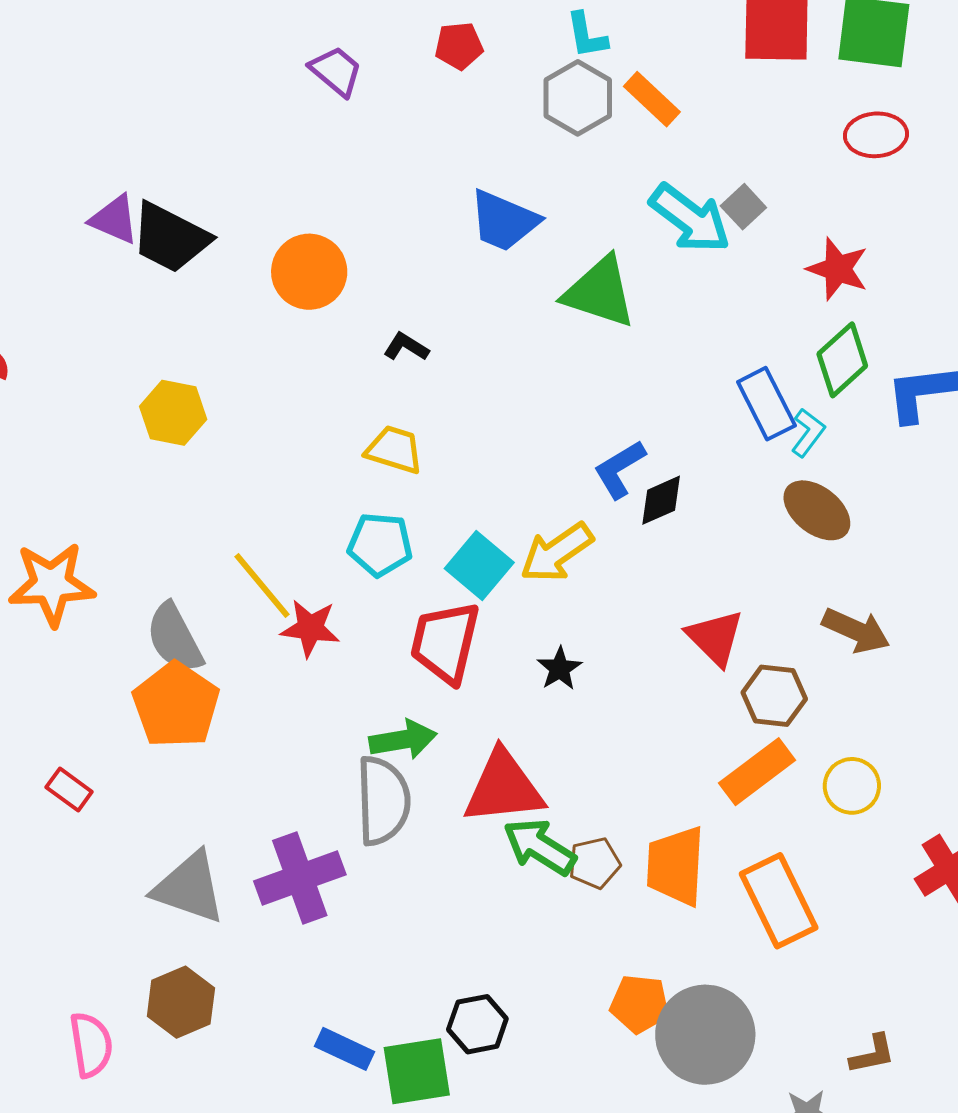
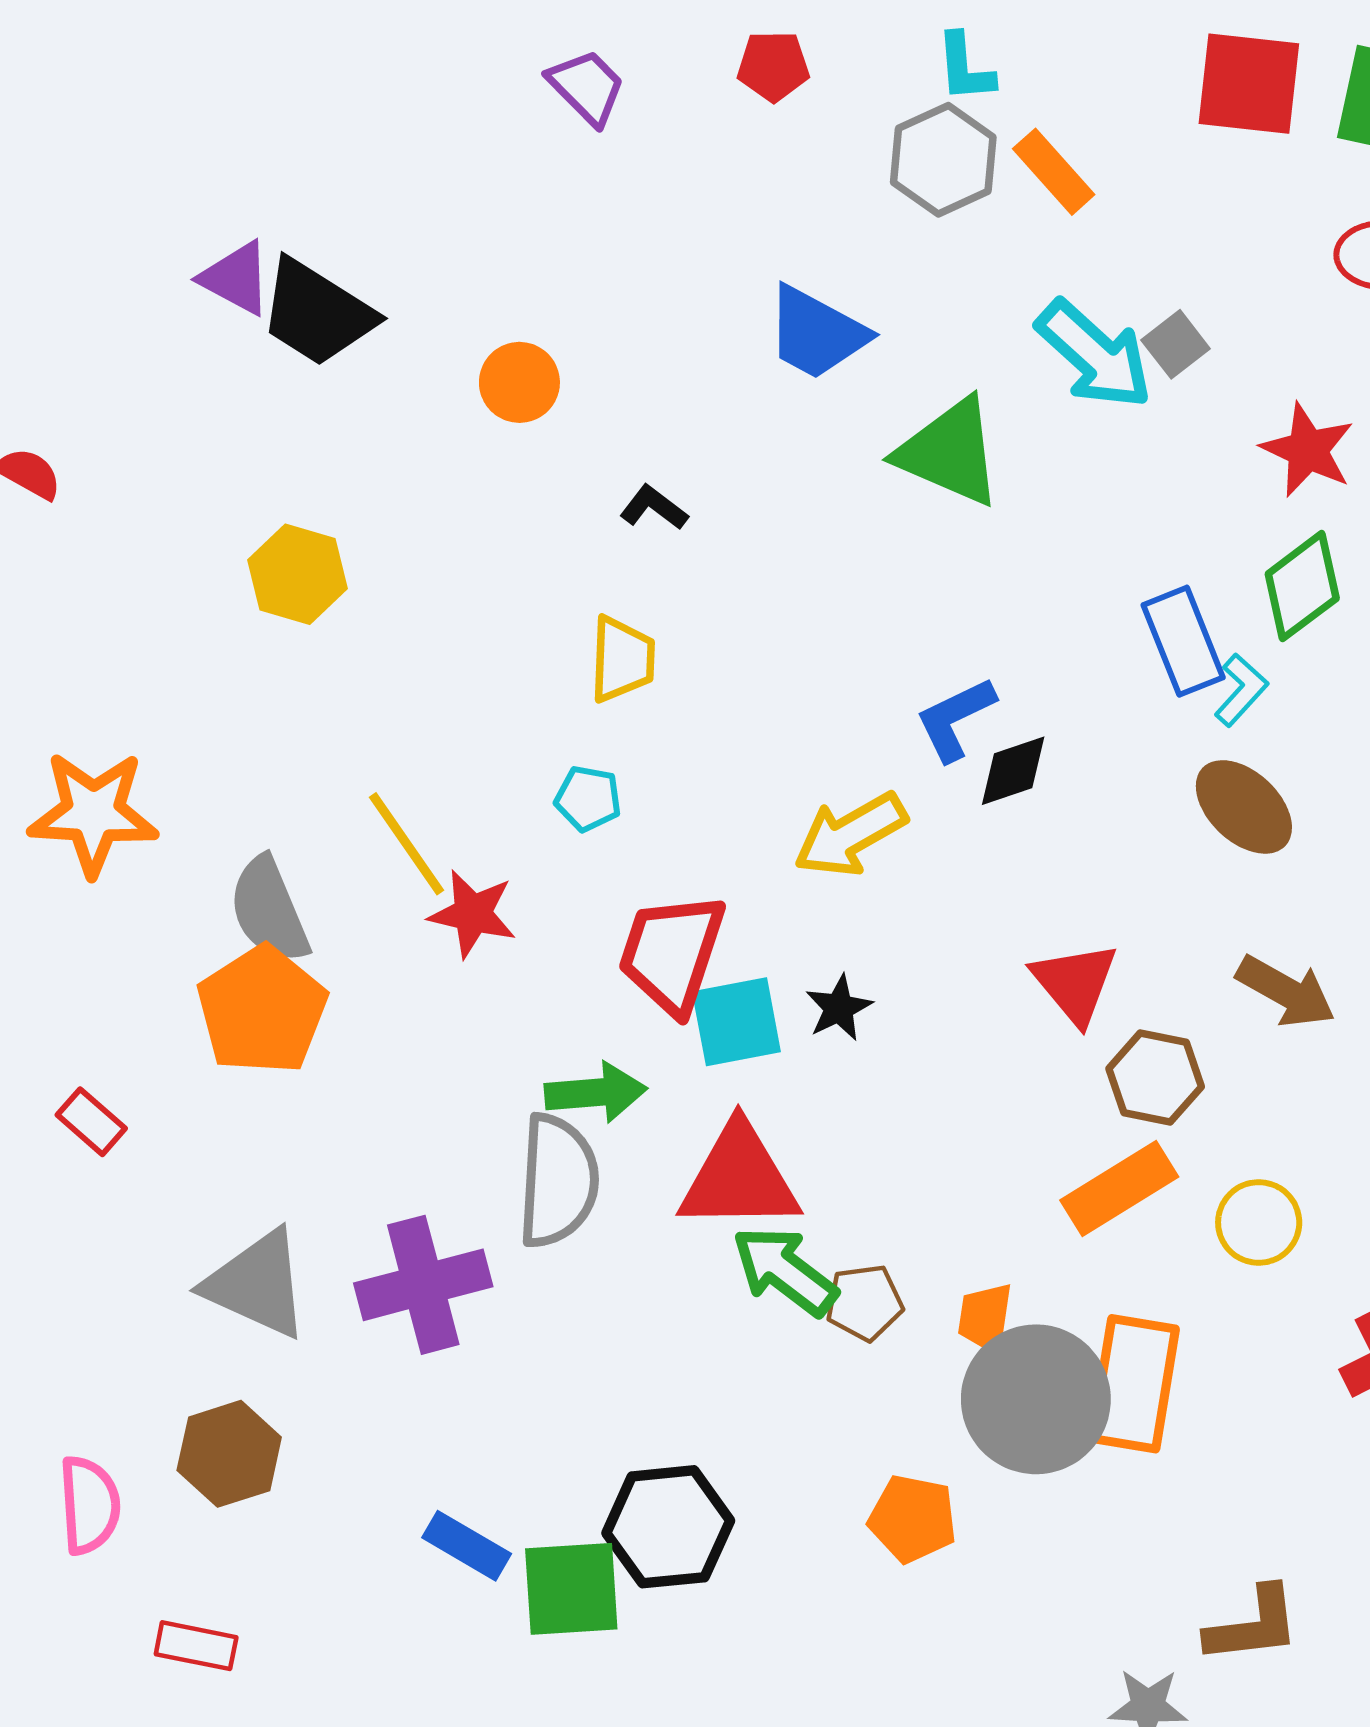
orange circle: (309, 272) -> (519, 382), size x0.7
yellow trapezoid: (394, 450) -> (622, 659), turned 70
cyan pentagon: (380, 544) -> (588, 799), size x0.7
cyan square: (479, 565) -> (736, 1022), moved, turned 34
orange trapezoid: (676, 866) -> (985, 1318), size x0.6
orange rectangle: (779, 901) -> (1134, 1384), turned 30
black hexagon: (477, 1024) -> (668, 1527), size x1.4
gray circle: (705, 1035) -> (1036, 1399), moved
brown L-shape: (872, 1054) -> (1253, 1625), size x1.4

